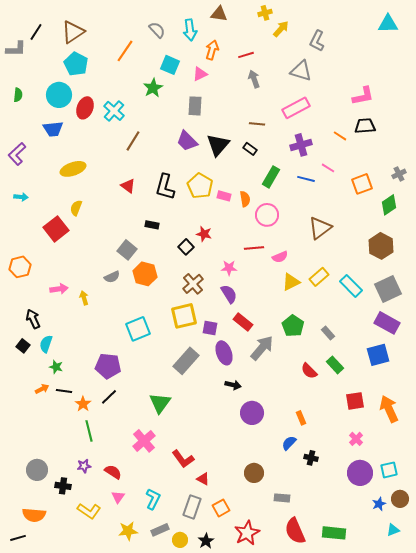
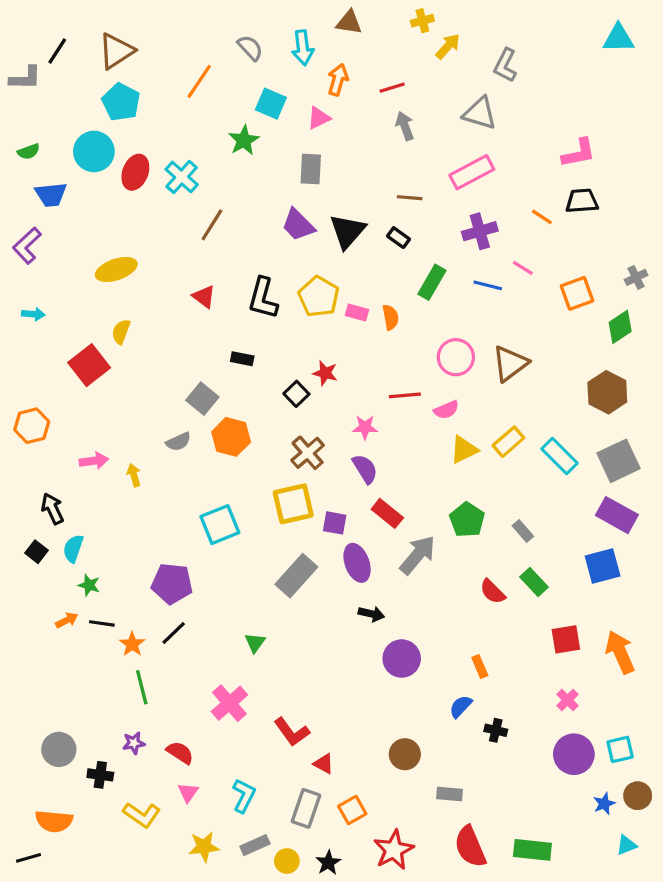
green semicircle: (18, 95) -> (29, 151), turned 64
blue trapezoid: (53, 129) -> (51, 195), moved
pink circle: (267, 215) -> (456, 357), moved
green triangle: (160, 403) -> (255, 643), size x0.6

